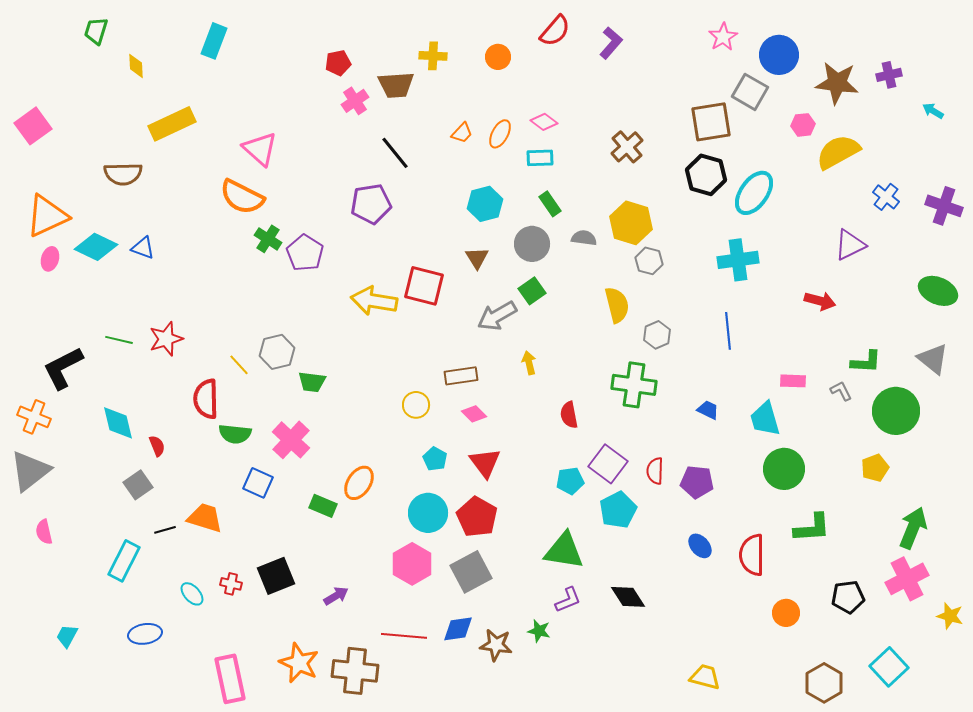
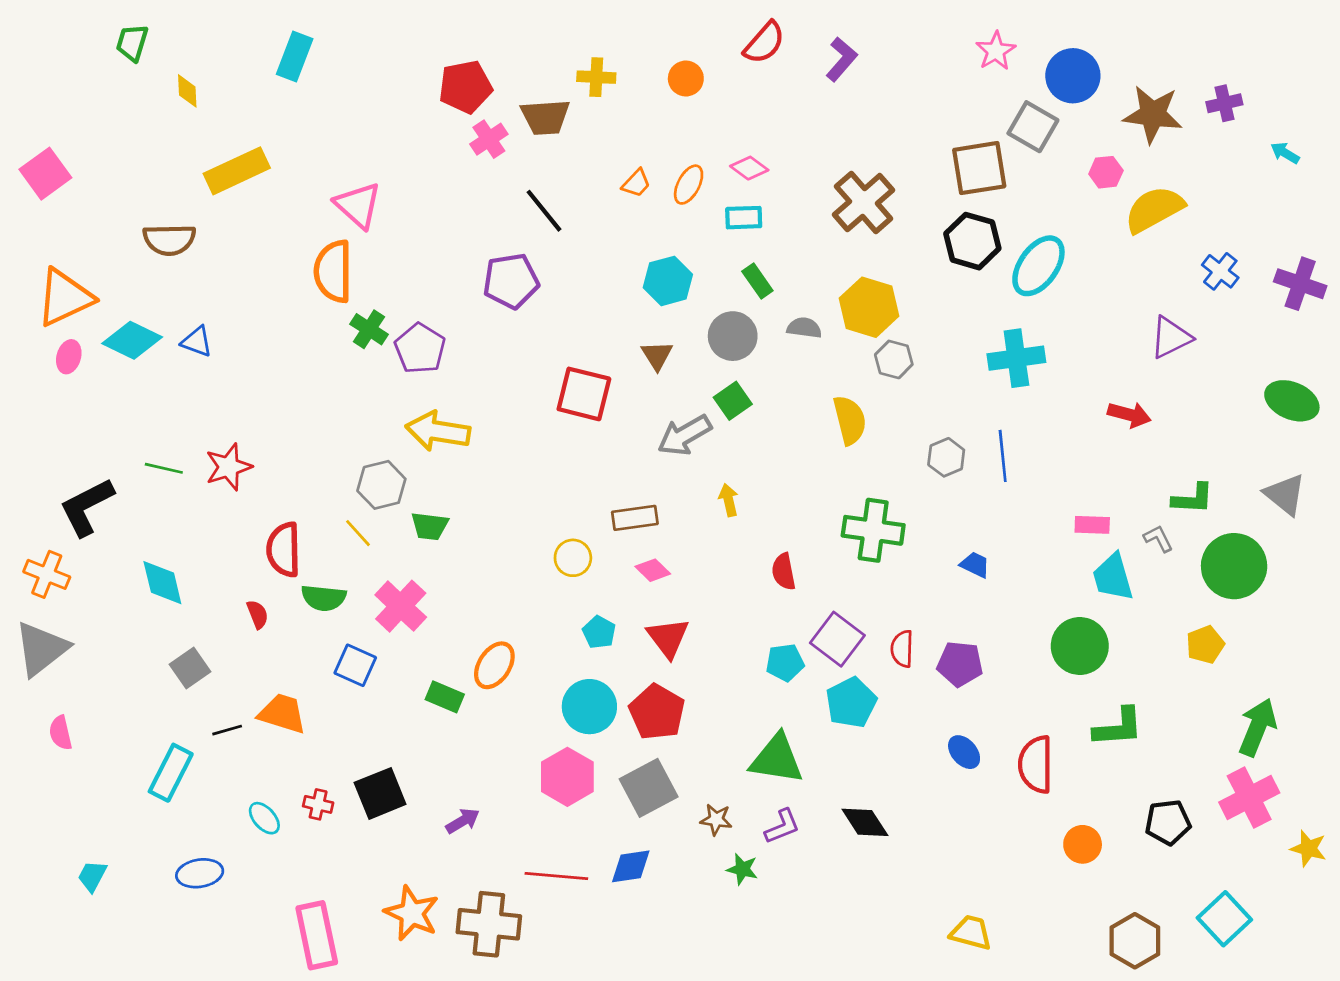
red pentagon: (338, 63) -> (465, 87), size x1.5
brown cross: (627, 147) -> (864, 202), size x1.4
orange semicircle: (242, 197) -> (333, 271), turned 63
yellow arrow: (374, 301) -> (438, 431), moved
gray hexagon: (657, 335) -> (946, 457), moved
yellow line: (239, 365) -> (358, 533), moved
cyan trapezoid: (765, 419) -> (1113, 577), moved
red semicircle: (157, 446) -> (257, 614), moved
brown star: (496, 645) -> (716, 820), moved, size x0.7

